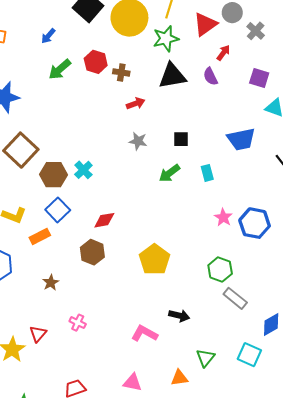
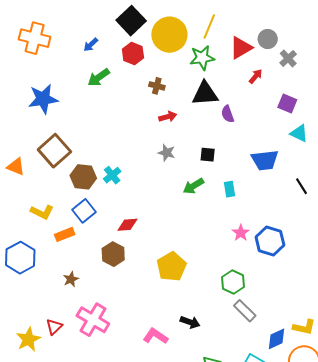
red hexagon: (96, 62) -> (133, 54), moved
purple semicircle: (210, 76) -> (228, 114), moved
pink cross: (78, 323) -> (93, 320), size x2.0

